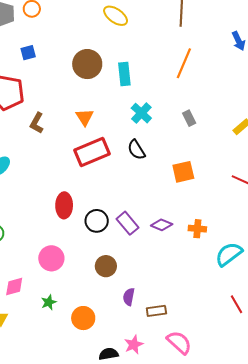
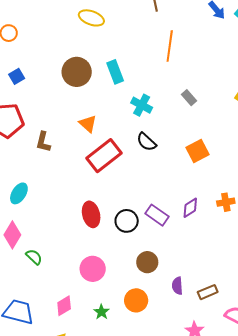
purple diamond: (162, 225) -> (190, 208), turned -40
orange circle: (83, 318) -> (136, 300), moved

